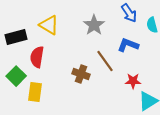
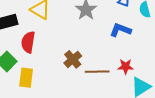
brown line: (105, 61) -> (97, 72), moved, turned -55
brown cross: (81, 74) -> (73, 59), turned 30

